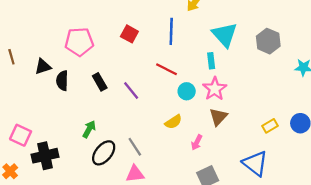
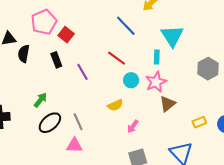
blue line: (171, 31) -> (126, 26), turned -55
red square: (129, 34) -> (66, 35), moved
gray hexagon: (268, 41) -> (208, 69), moved
pink pentagon: (79, 42) -> (44, 22), turned -30
brown triangle: (218, 117) -> (167, 104), moved

